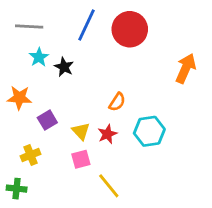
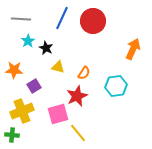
yellow triangle: (81, 131) -> (58, 67), moved, turned -32
cyan hexagon: (149, 131) -> (116, 86), moved
red star: (107, 134) -> (77, 96), size x1.5
yellow cross: (31, 155) -> (22, 111), size x1.6
pink square: (81, 159) -> (58, 114), size x1.5

